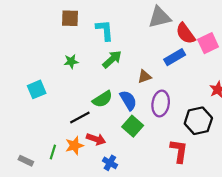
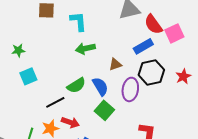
green arrow: (112, 59) -> (85, 48), turned -150
green star: (71, 61) -> (18, 50), moved
cyan square: (37, 89) -> (28, 76), moved
black hexagon: (198, 121) -> (151, 72), moved

